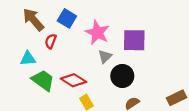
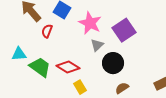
purple square: (134, 40) -> (124, 30), turned -35
cyan triangle: (28, 59) -> (19, 54), moved

